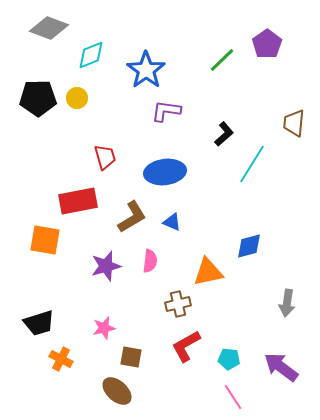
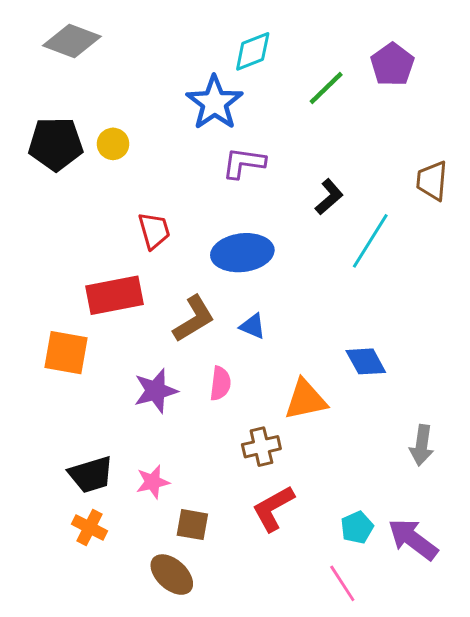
cyan diamond: (91, 55) -> (253, 51), moved
blue diamond: (249, 246) -> (366, 361), turned 76
black trapezoid: (39, 323) -> (91, 475), moved
cyan pentagon: (229, 359) -> (357, 528), moved, turned -30

